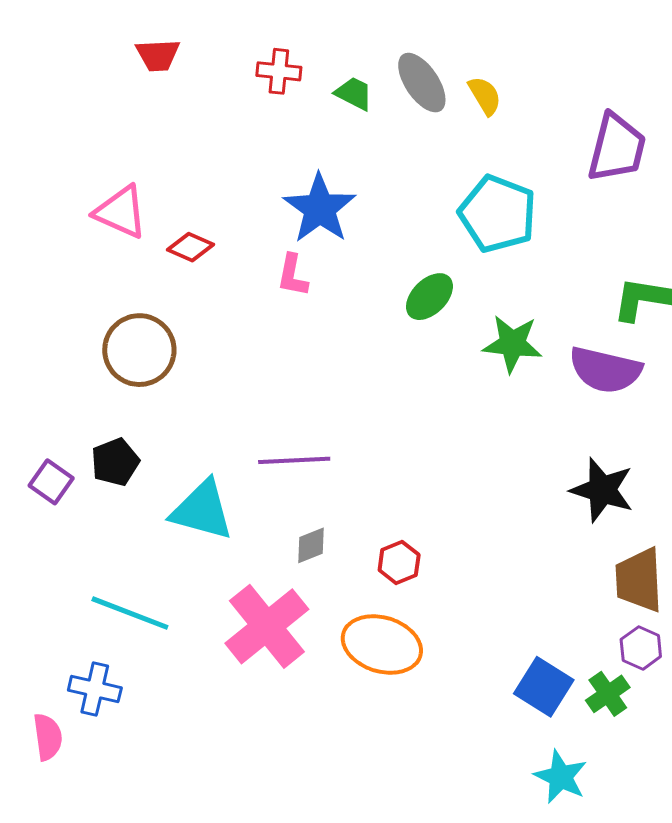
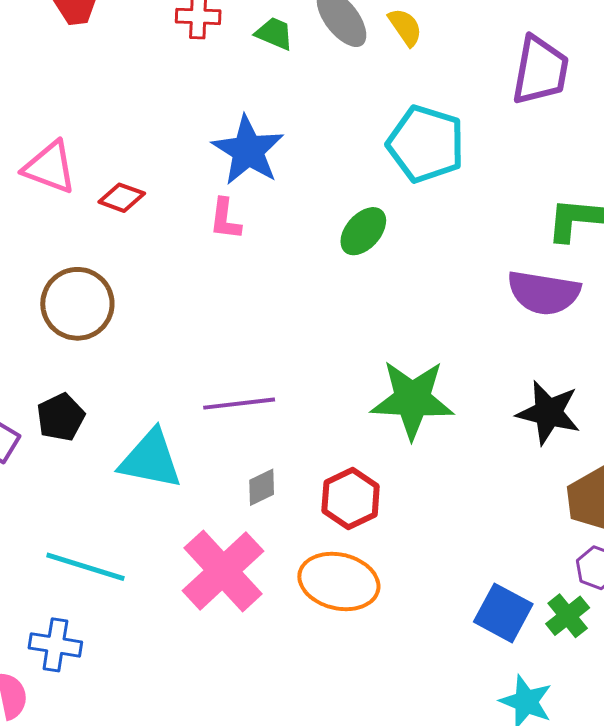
green star: (512, 344) -> (412, 399), moved, size x1.4
red hexagon: (399, 563) -> (351, 499), size x1.4

